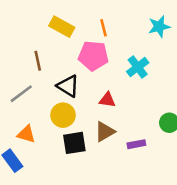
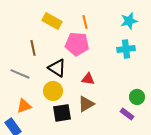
cyan cross: (138, 67) -> (126, 49), moved, turned 30
gray line: (21, 94) -> (20, 74), turned 60
orange triangle: (26, 134) -> (24, 106), turned -35
purple rectangle: (136, 144) -> (127, 114), moved, turned 48

